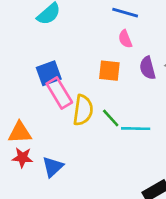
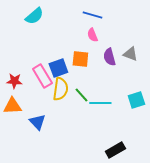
blue square: (49, 73) -> (58, 68), moved
red star: (22, 158) -> (14, 81), moved
blue triangle: (53, 167) -> (37, 122), moved, turned -30

